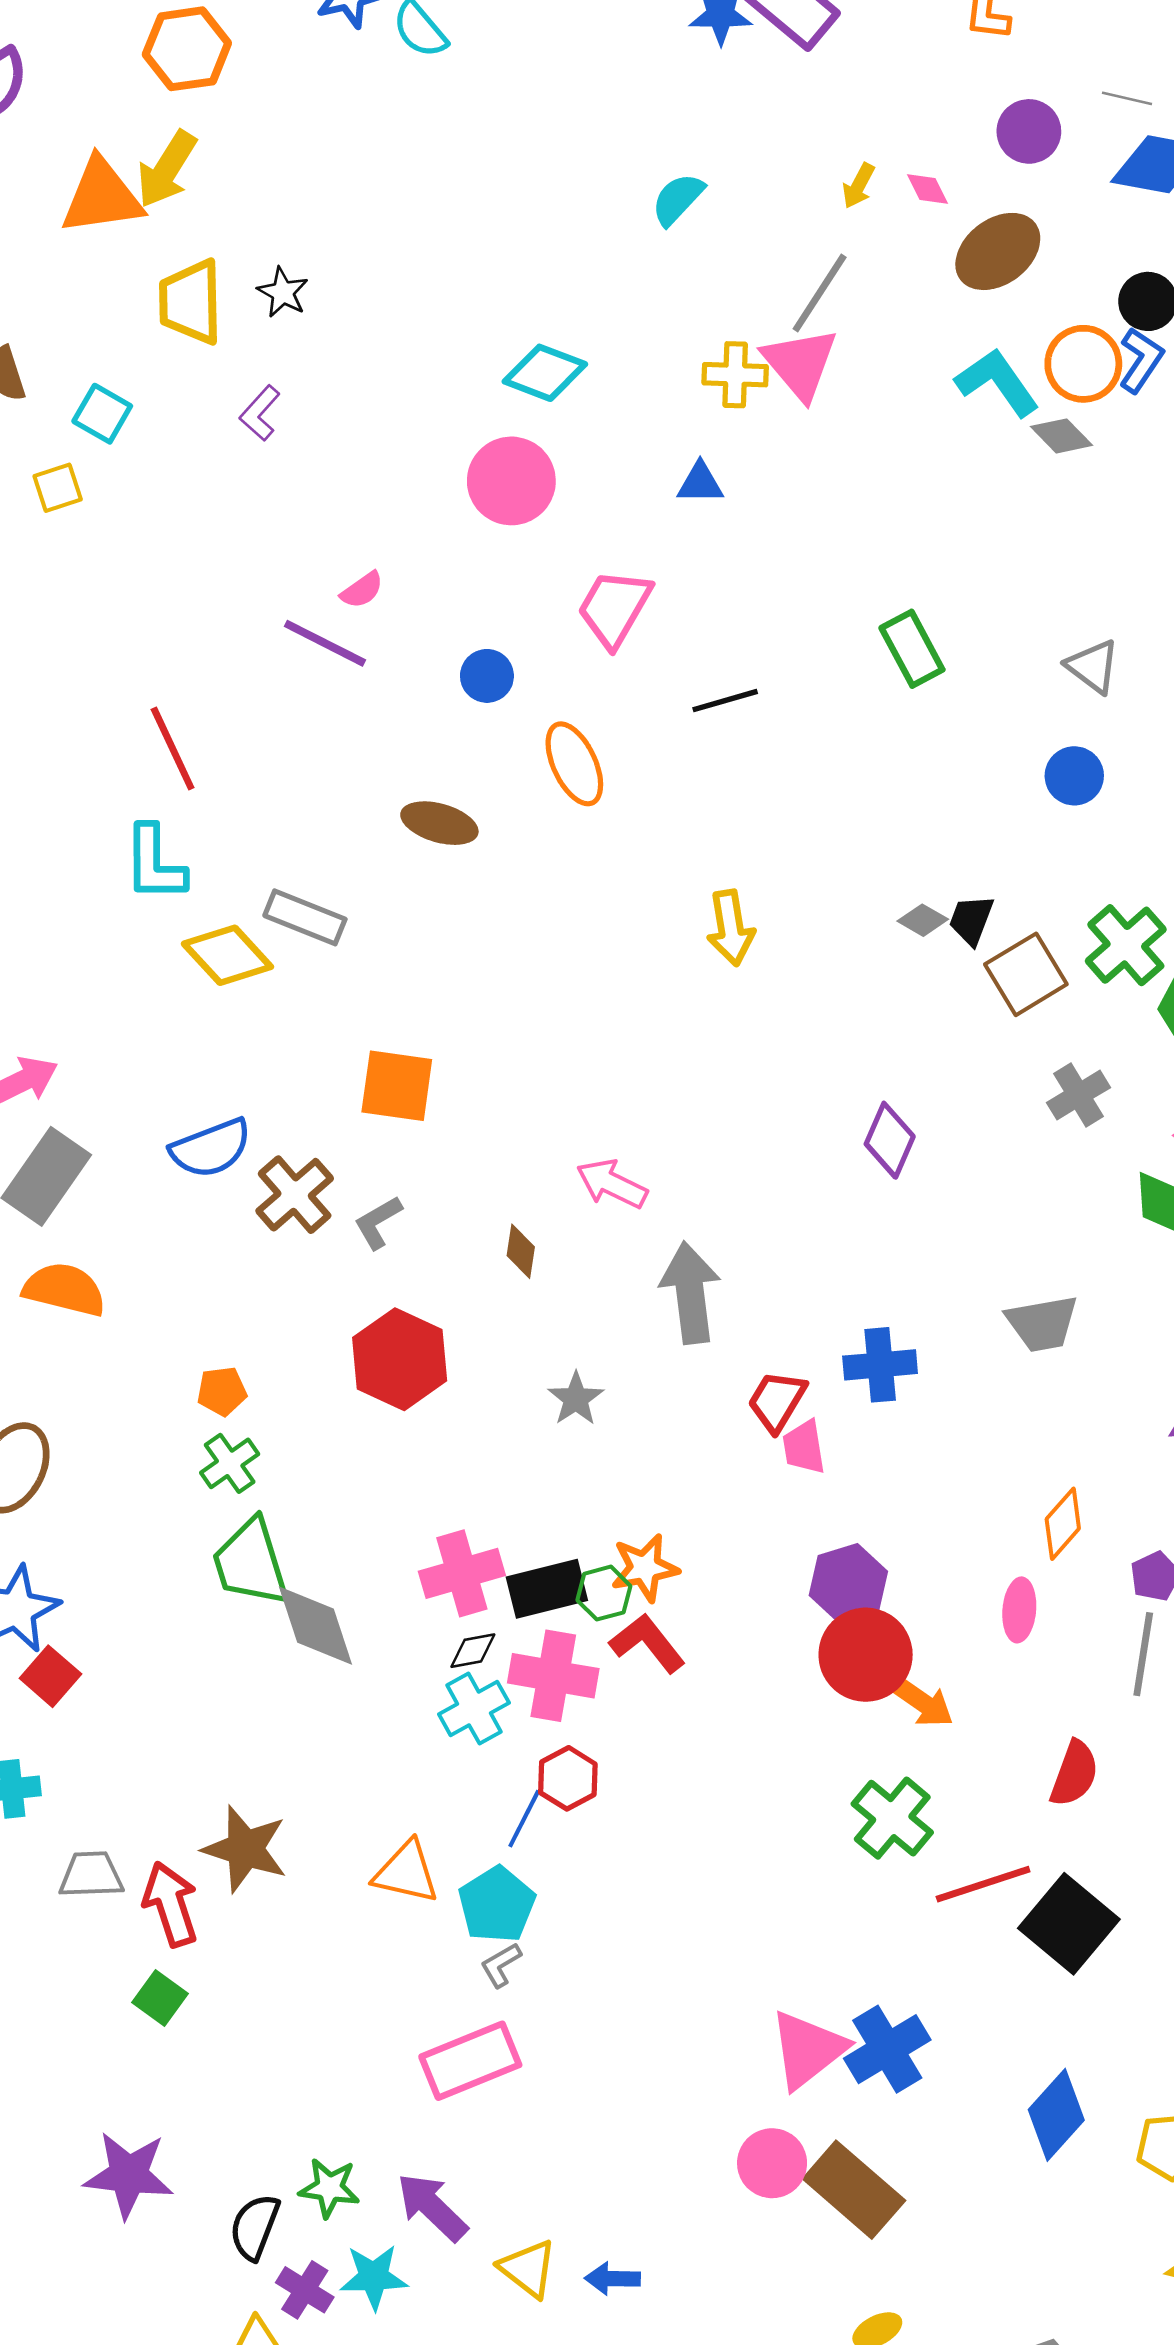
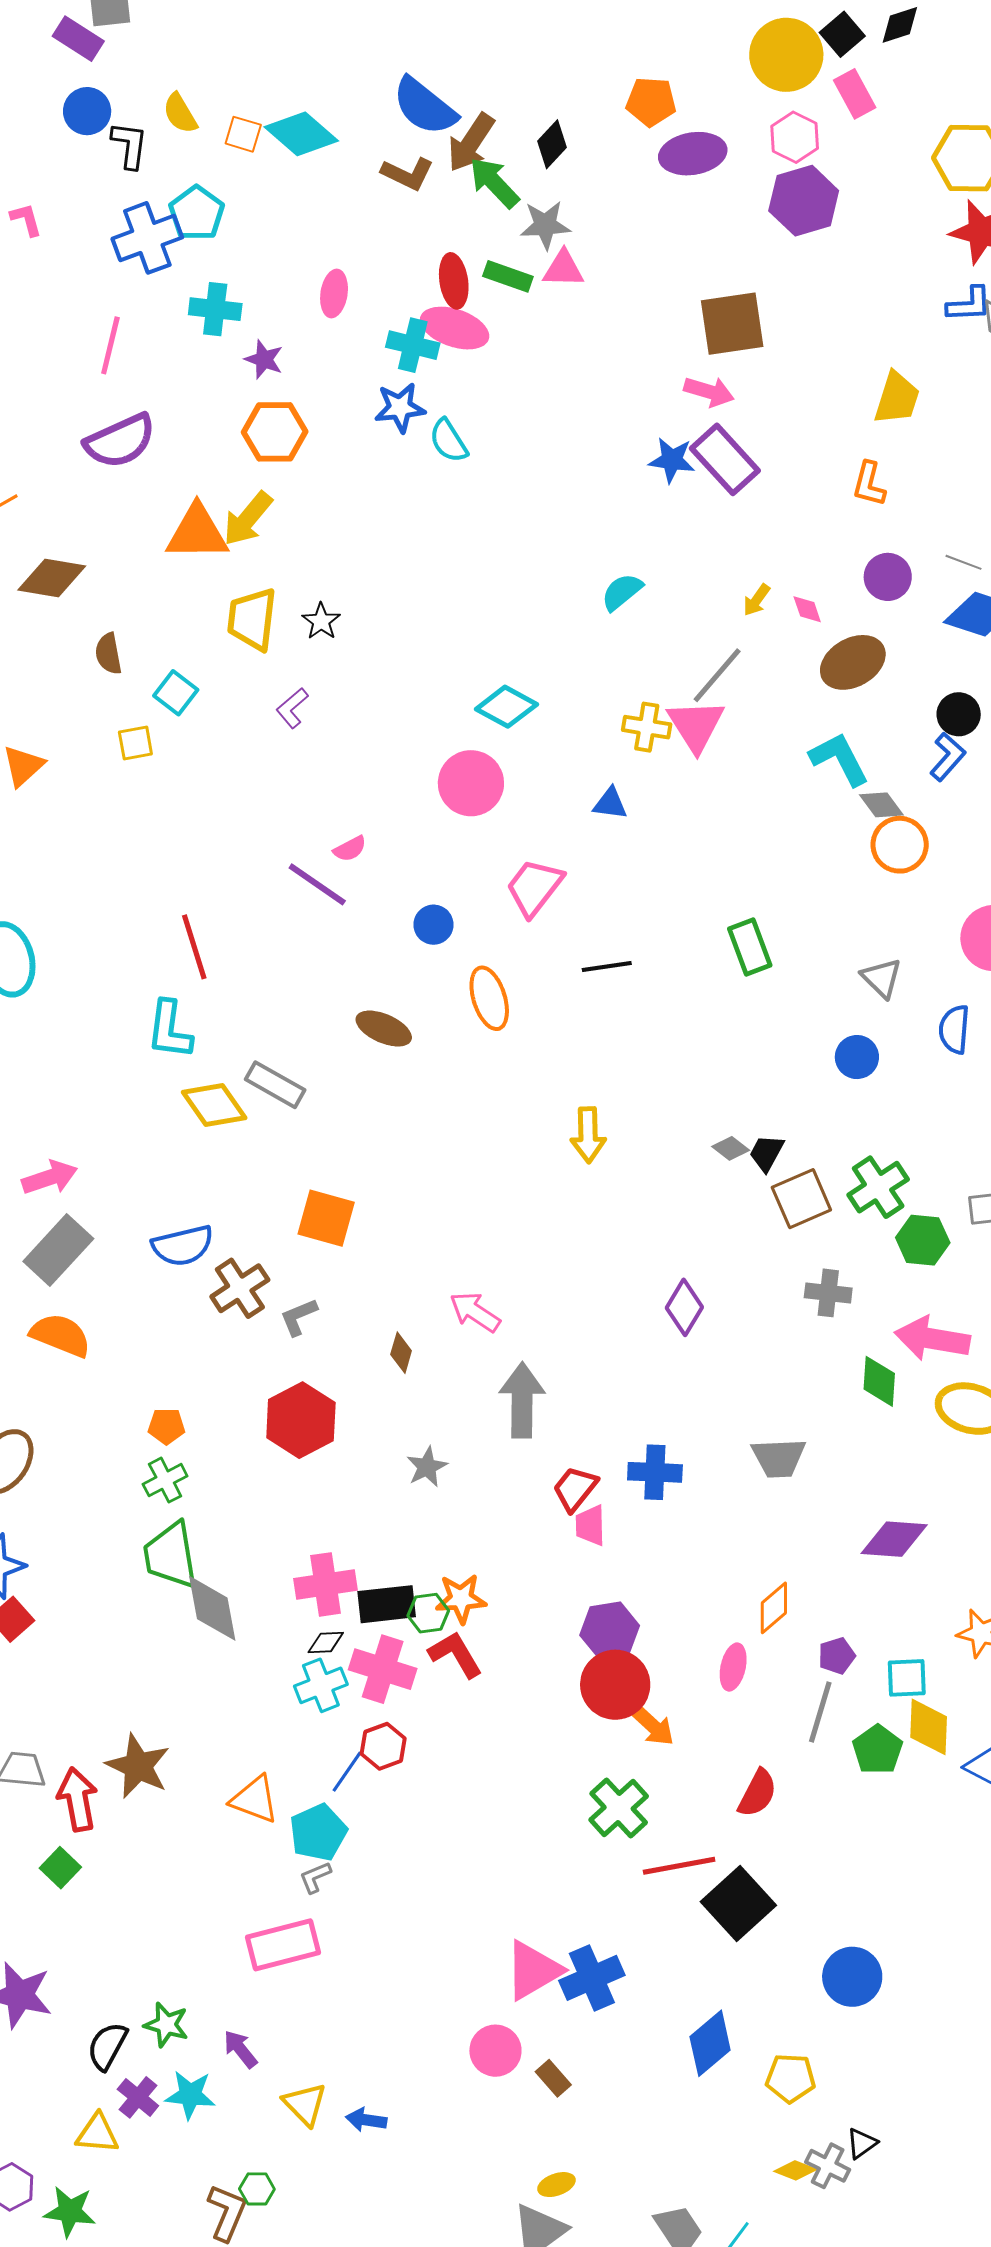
orange circle: (1083, 364) -> (900, 845), moved
gray cross: (1078, 1095) -> (828, 1293), turned 30
brown rectangle: (854, 2190) -> (553, 2078), size x0.5
purple arrow: (432, 2207) -> (240, 2049), size x0.7

